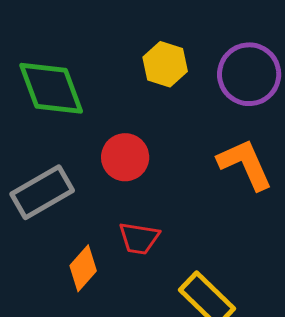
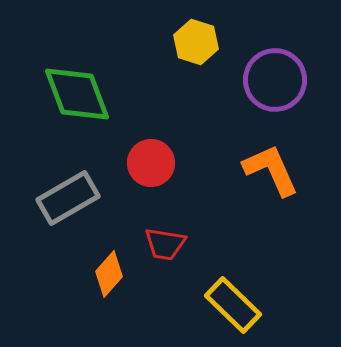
yellow hexagon: (165, 64) -> (196, 42), moved

